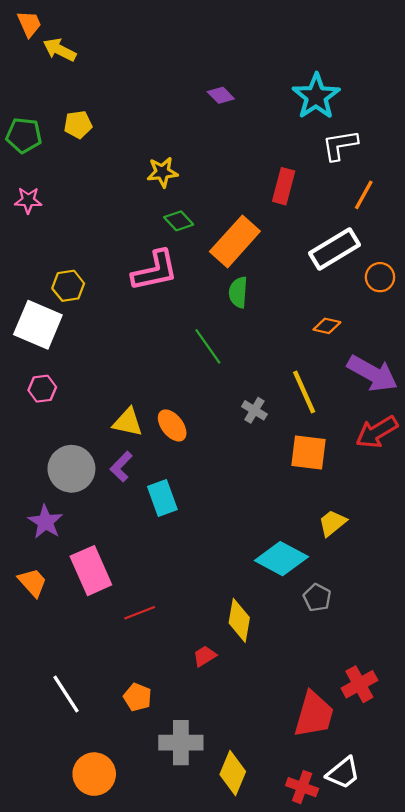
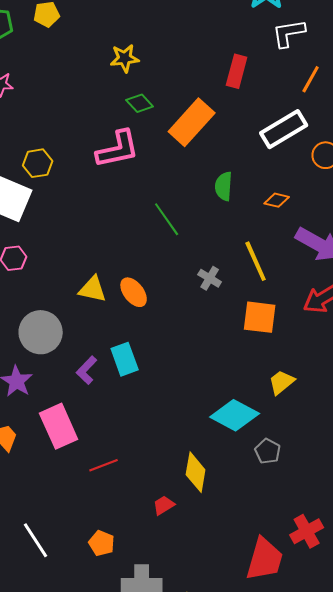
green semicircle: (238, 292) -> (224, 186), moved
purple L-shape: (121, 467) -> (87, 370), moved

